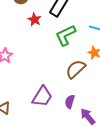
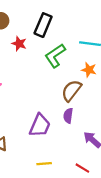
purple semicircle: (70, 102) -> (68, 116), moved

